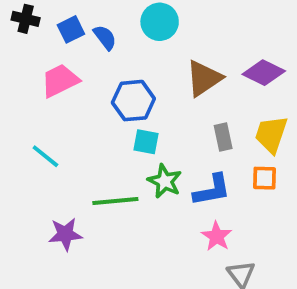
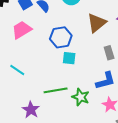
green star: (165, 181) -> (81, 97), moved
purple star: (65, 234) -> (31, 110), turned -30

